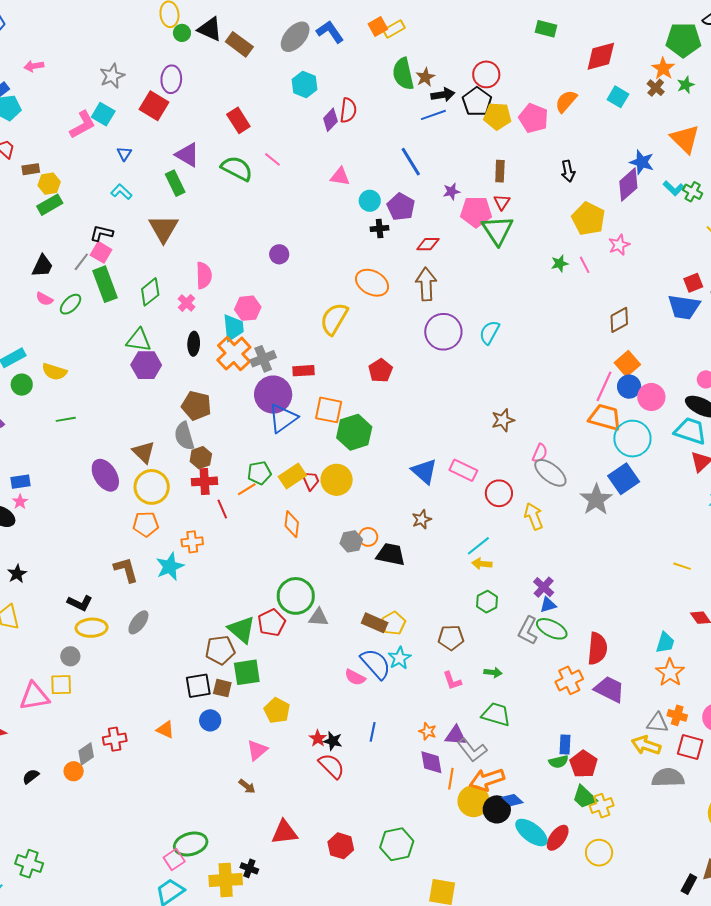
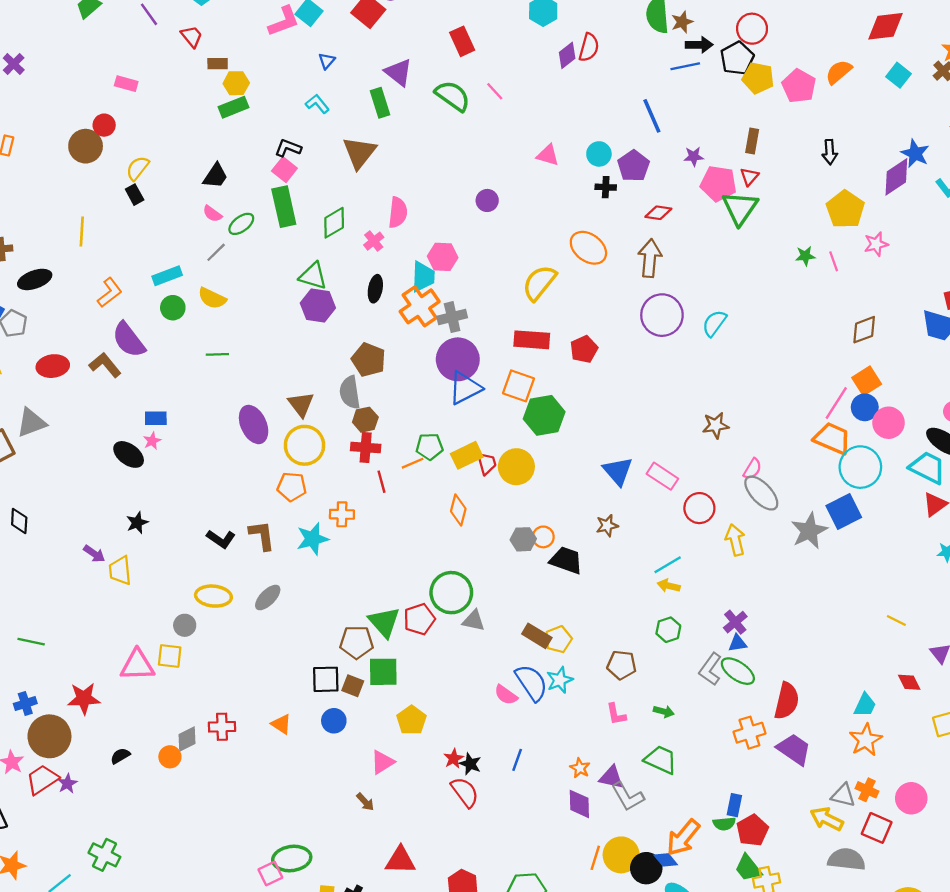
pink triangle: (340, 177) -> (548, 155), moved
gray line: (81, 262) -> (216, 252), moved
red rectangle: (303, 371) -> (532, 340), moved, size x1.4
black L-shape: (80, 603) -> (221, 539), moved
orange line: (451, 779) -> (595, 858), moved
orange arrow: (487, 780) -> (683, 838), moved, turned -40

